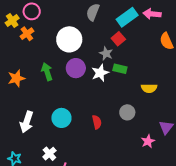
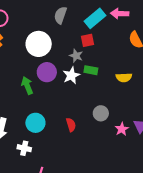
red square: (118, 39) -> (87, 40), turned 32
green arrow: (47, 72) -> (27, 85), moved
yellow semicircle: (149, 88) -> (124, 77), moved
pink star: (148, 141) -> (122, 129), moved
white cross: (49, 154) -> (24, 148), moved, turned -32

